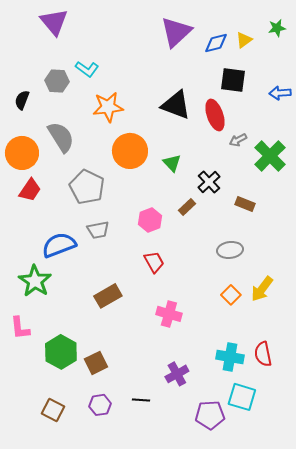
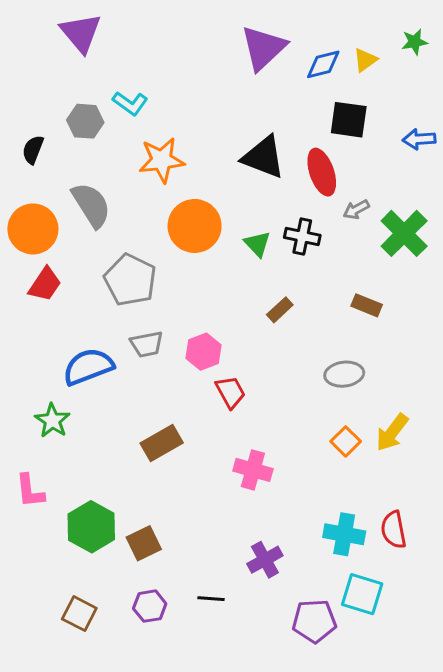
black cross: (209, 182) -> (302, 236), moved, turned -35
pink hexagon: (150, 220) -> (204, 352), moved
green star: (35, 281) -> (52, 421), size x0.7

